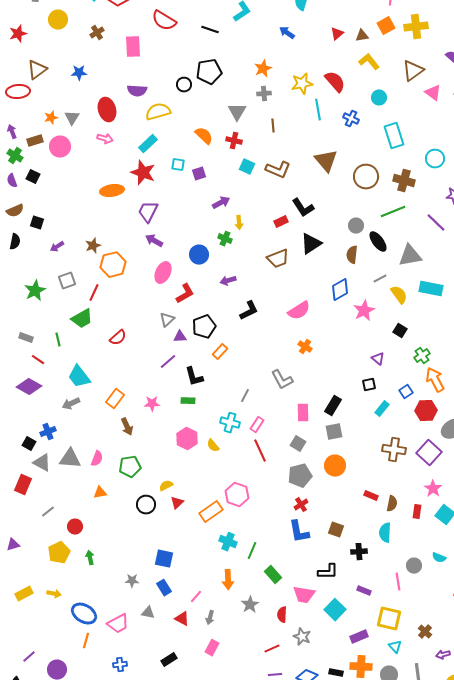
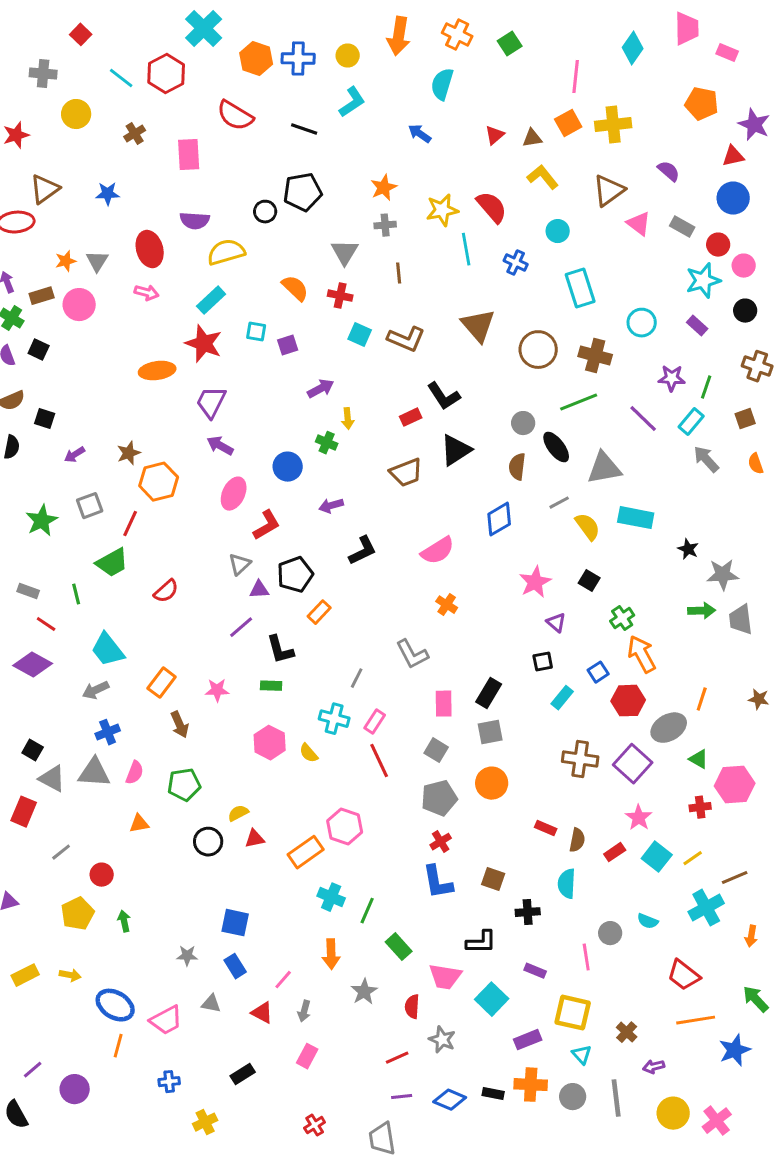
pink star: (364, 311) -> (535, 582), moved
blue cross: (48, 432) -> (108, 732), moved
red triangle: (177, 503) -> (255, 839), turned 32
red rectangle: (417, 512) -> (615, 852), turned 48

